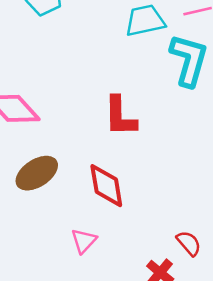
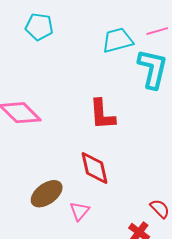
brown ellipse: (37, 173) -> (47, 194), moved

